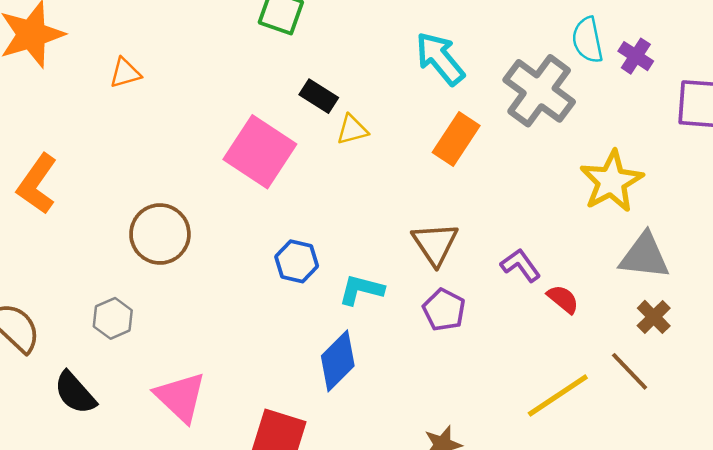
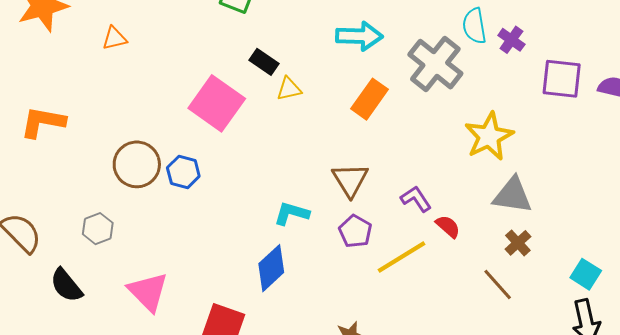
cyan arrow: (440, 59) -> (359, 36), turned 129
orange L-shape: (37, 184) -> (43, 122), turned 63
blue hexagon: (297, 261) -> (183, 172), moved
yellow line: (558, 395) -> (401, 257), moved

